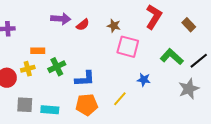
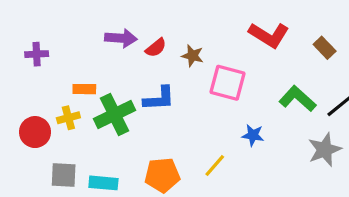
red L-shape: (154, 17) -> (269, 35), turned 90
brown star: (114, 26) -> (193, 56), moved
green cross: (57, 67) -> (115, 115), size x1.4
blue L-shape: (85, 79) -> (159, 99), moved

